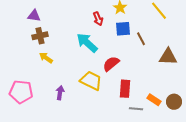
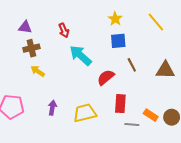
red arrow: (98, 19) -> (64, 30), moved
brown line: (141, 39) -> (132, 65), moved
yellow trapezoid: (91, 81) -> (85, 113), moved, turned -40

